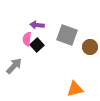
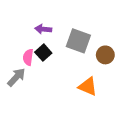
pink semicircle: (27, 39) -> (28, 57), moved
orange triangle: (75, 89) -> (88, 86), moved, turned 36

